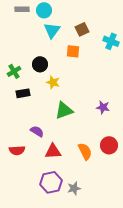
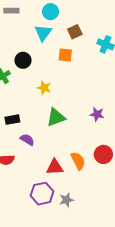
cyan circle: (44, 10) -> (51, 12), moved
black circle: (40, 64) -> (23, 60), moved
black rectangle: (23, 93) -> (12, 120), moved
red triangle: (53, 151) -> (55, 167), moved

